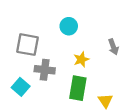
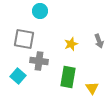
cyan circle: (69, 26) -> (40, 11), moved
yellow star: (81, 59) -> (71, 44), moved

